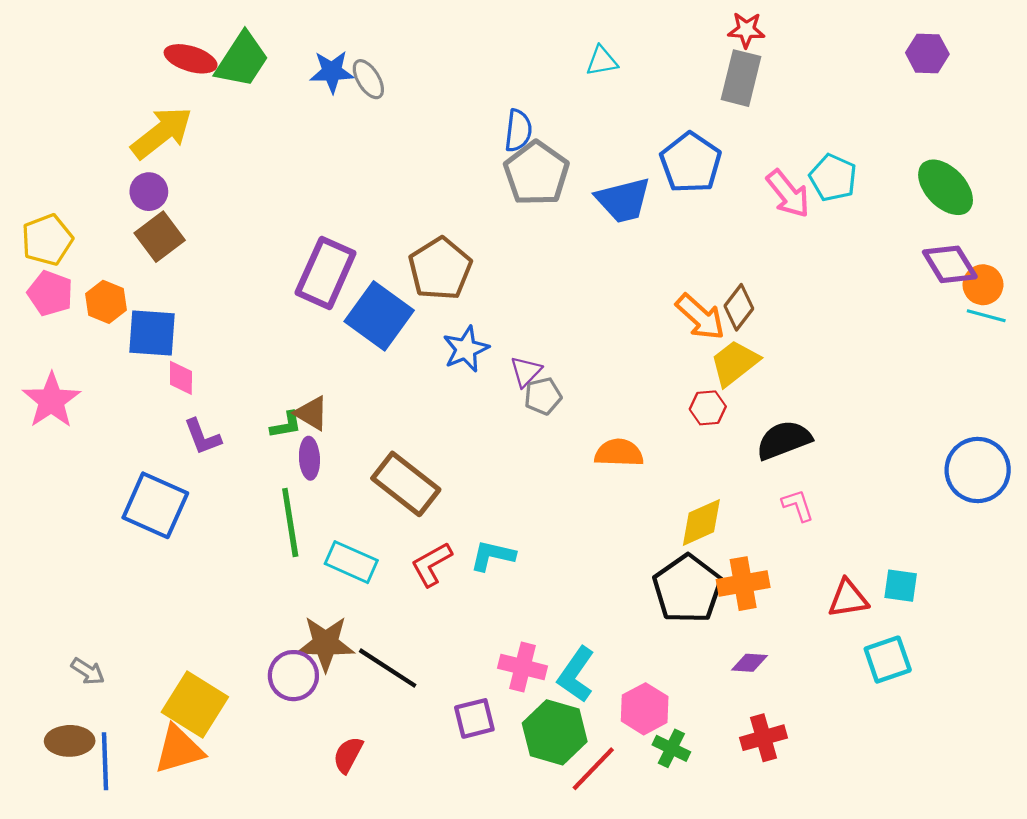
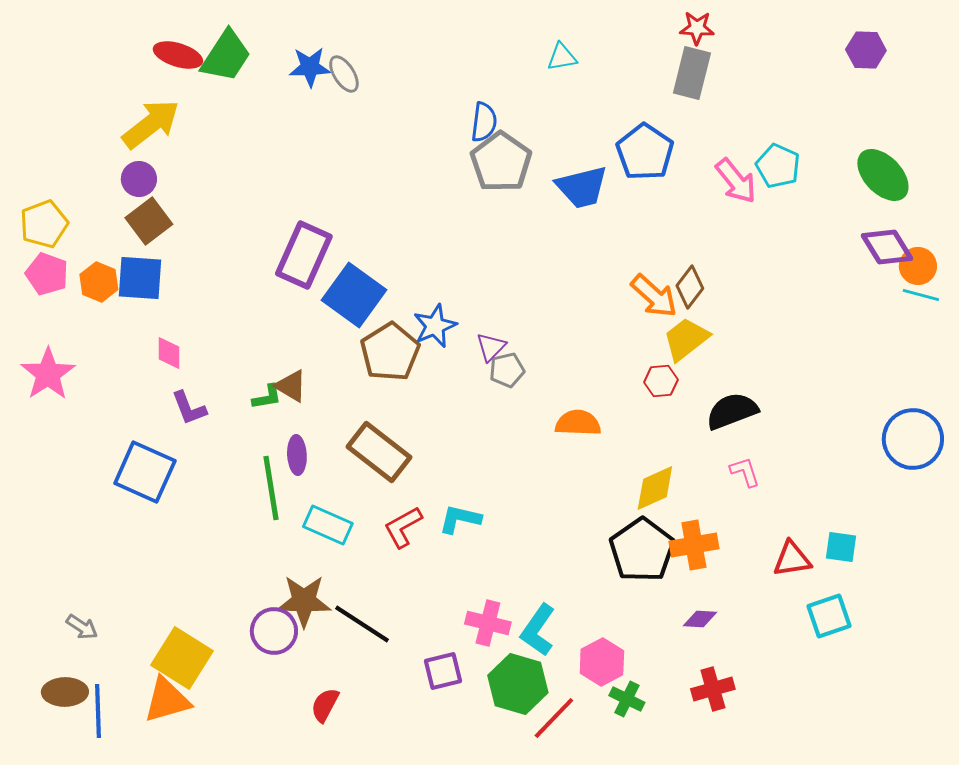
brown pentagon: (440, 269) -> (390, 352), moved
blue square: (152, 333) -> (140, 278), moved
purple ellipse: (309, 458) -> (297, 455), moved

